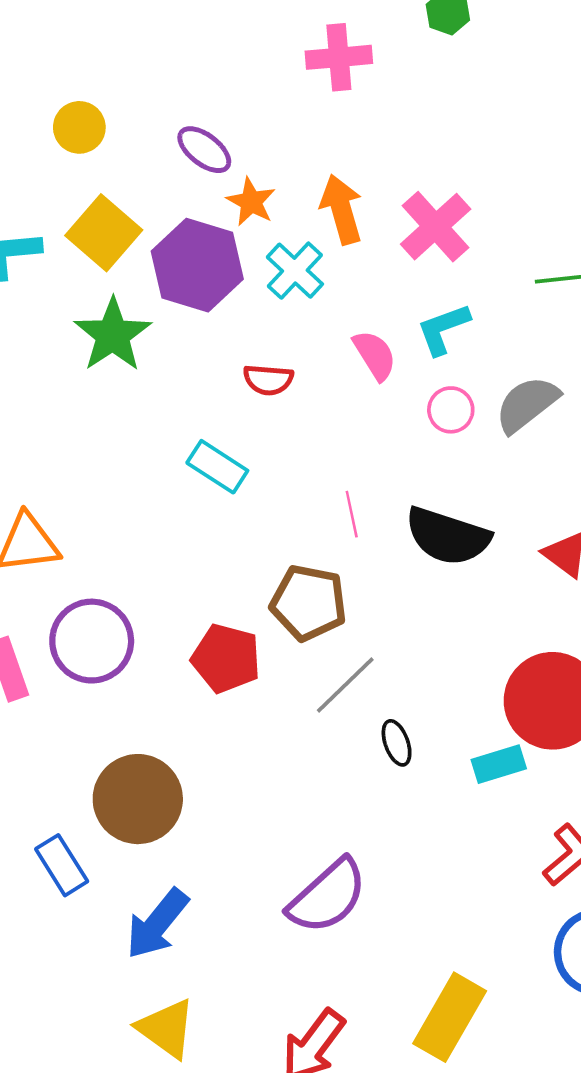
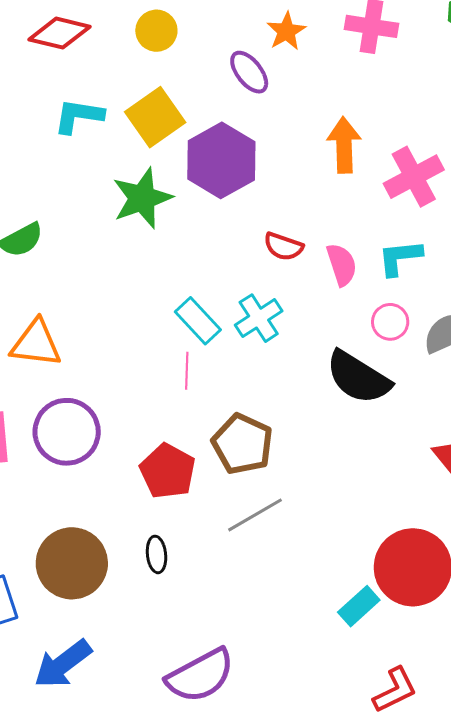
orange star: (251, 202) -> (286, 31), moved
cyan cross: (295, 271) -> (259, 318), moved
red semicircle: (268, 380) -> (283, 246), moved
pink line: (352, 514) -> (187, 371), moved
black semicircle: (448, 536) -> (358, 377), moved
black ellipse: (397, 743) -> (157, 554), moved
cyan rectangle: (499, 764) -> (359, 606), turned -39

